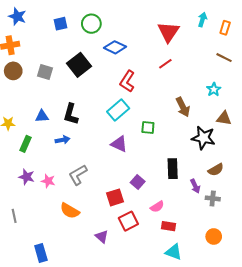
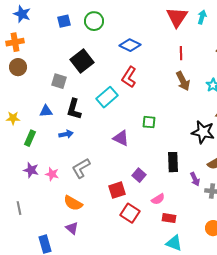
red triangle: (168, 32) -> (177, 17), moved
blue diamond: (115, 47) -> (130, 45), moved
red line: (165, 64) -> (181, 53), moved, turned -56
gray square: (45, 72) -> (59, 81), moved
brown arrow: (183, 107) -> (183, 81), moved
cyan rectangle: (118, 110) -> (107, 97), moved
red square: (128, 221) -> (130, 213), turned -30
purple triangle: (102, 236) -> (72, 228), moved

